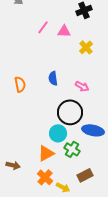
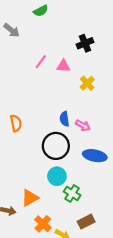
blue semicircle: (53, 78) -> (64, 119), moved
black circle: (70, 112) -> (56, 146), moved
blue ellipse: (93, 130) -> (95, 156), moved
orange triangle: (46, 153) -> (30, 198), moved

